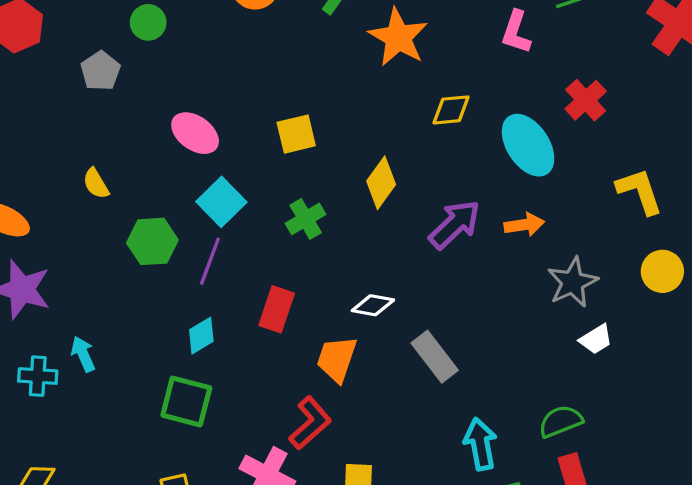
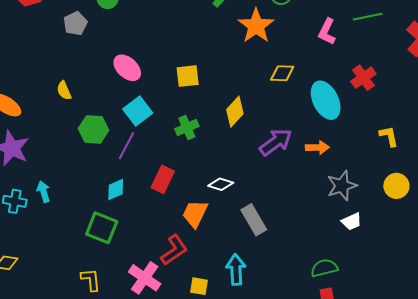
yellow L-shape: (640, 191) -> (389, 136), size x0.7
cyan arrow: (480, 444) -> (236, 270), moved

